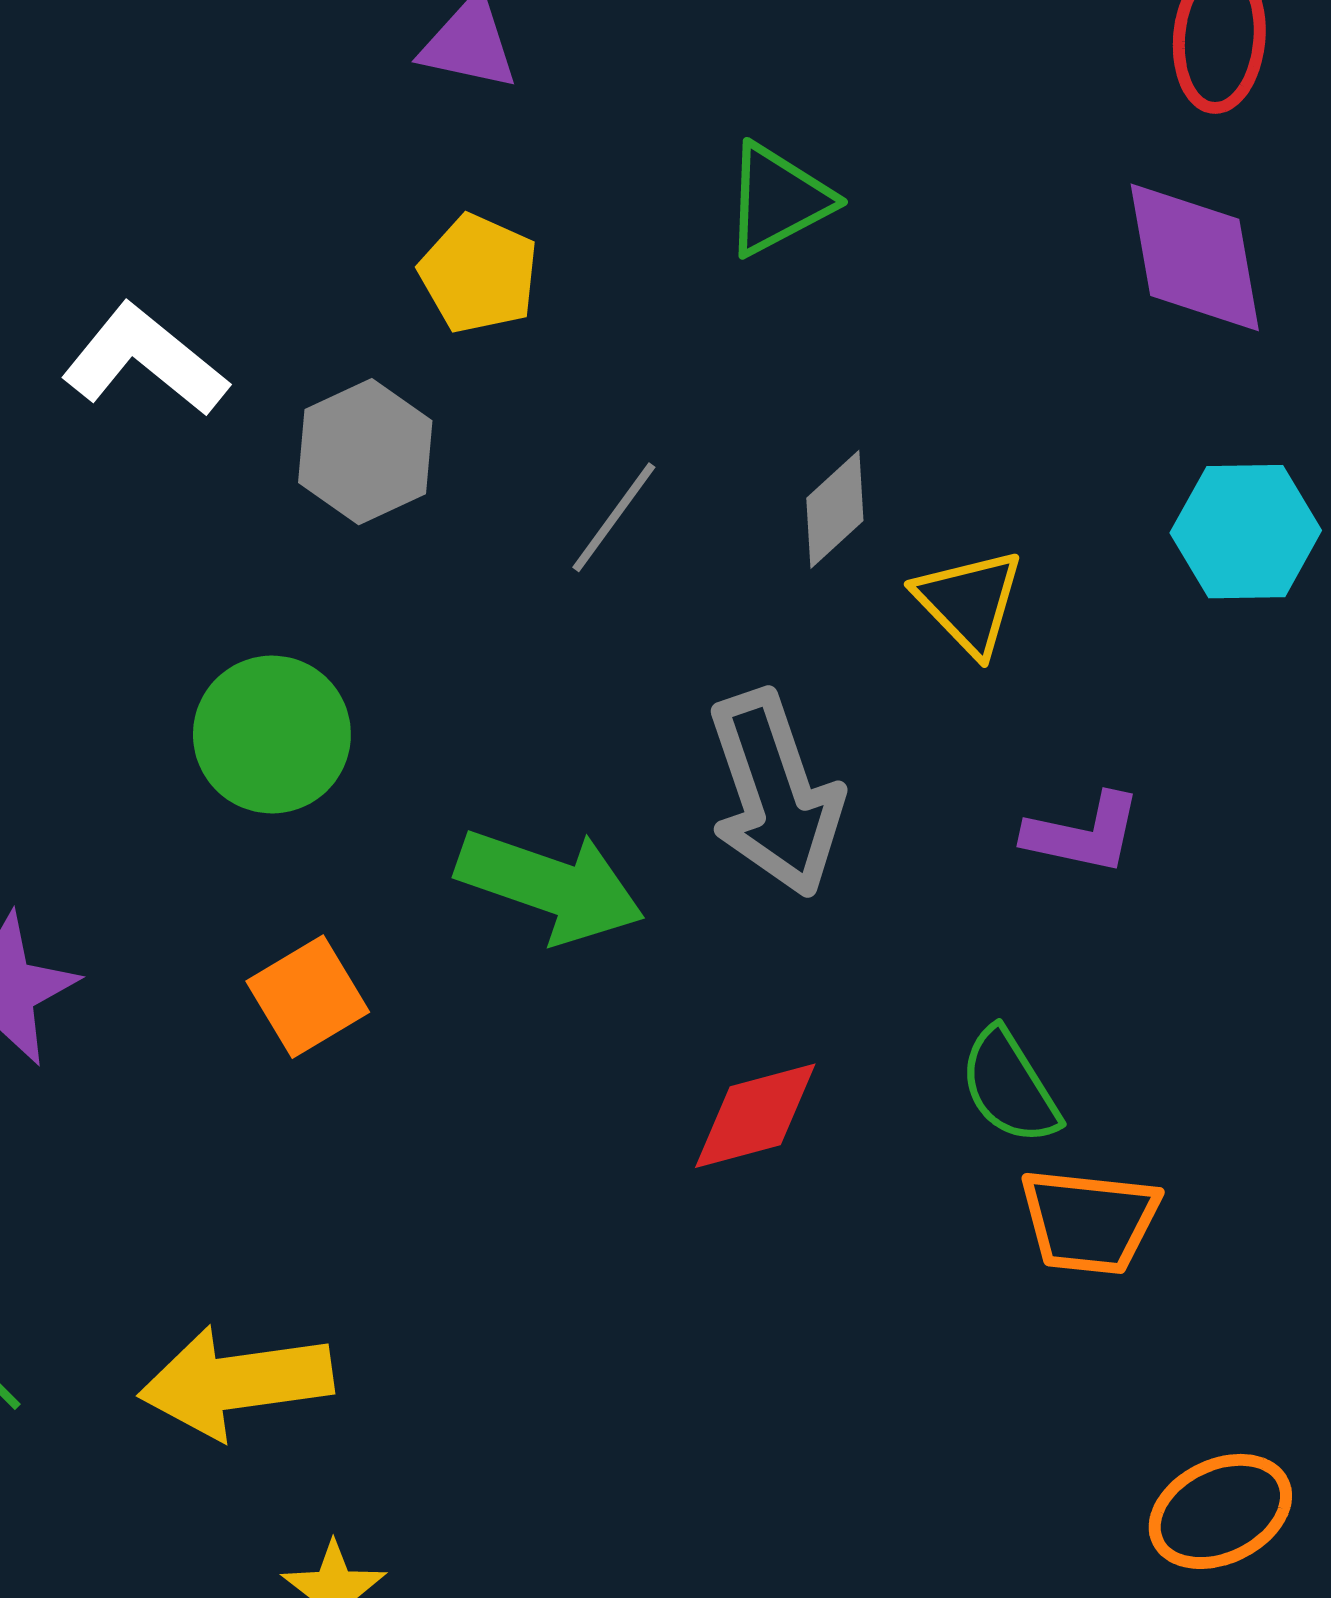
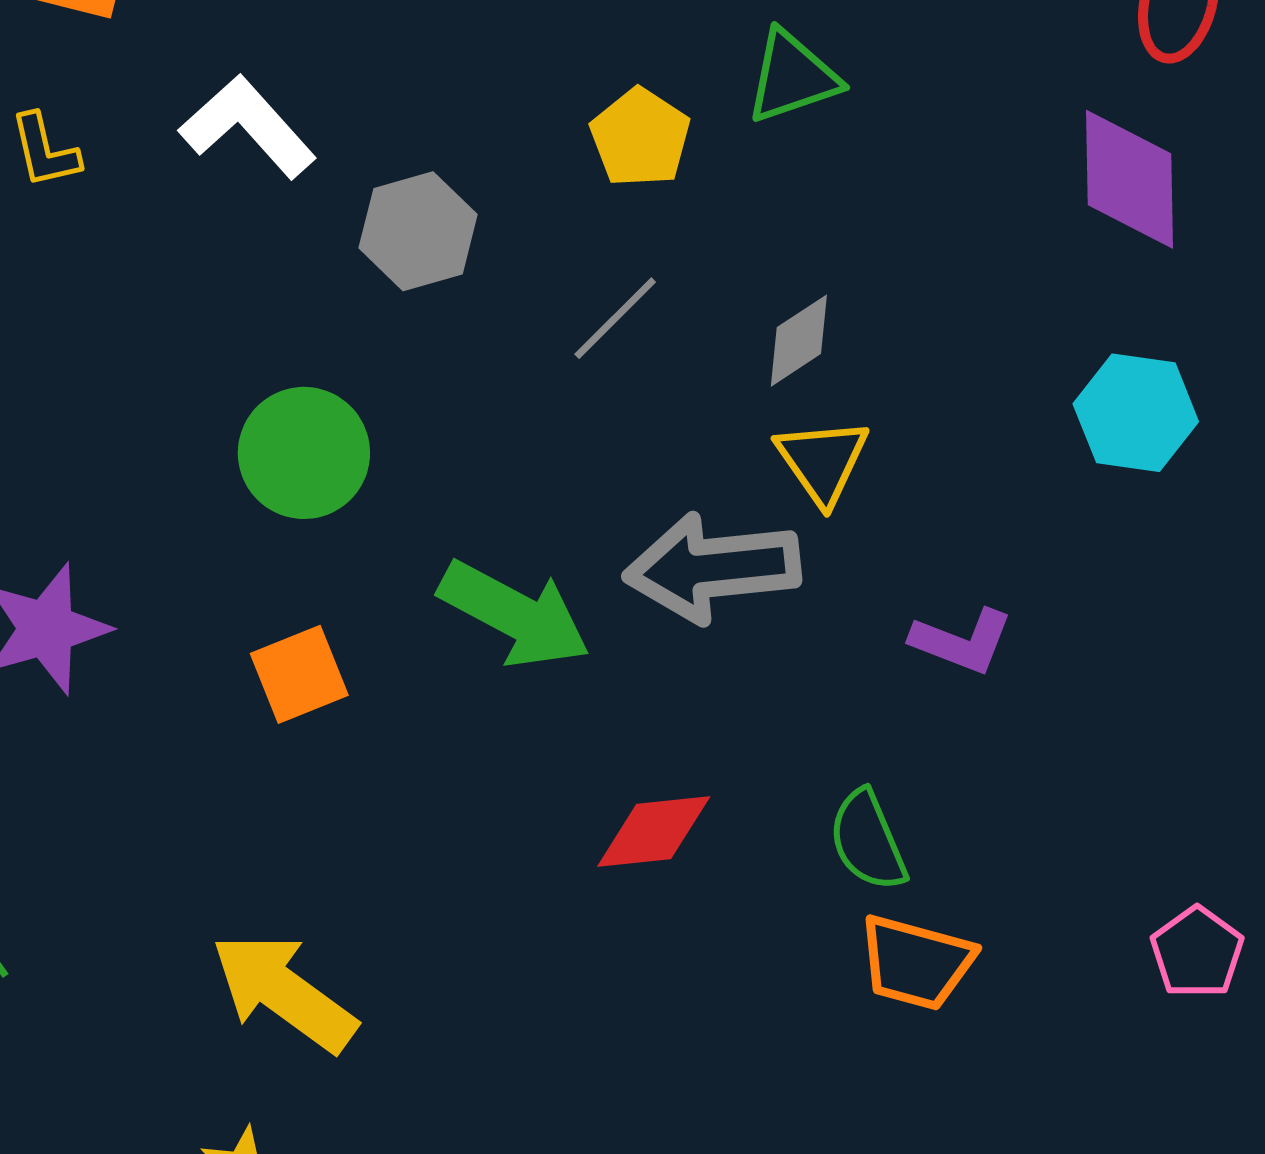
yellow pentagon: (479, 274) -> (640, 138), moved
yellow triangle: (969, 602) -> (822, 461), moved
gray arrow: (775, 794) -> (712, 568), turned 94
yellow arrow: (236, 1382) -> (284, 992), moved, turned 35

